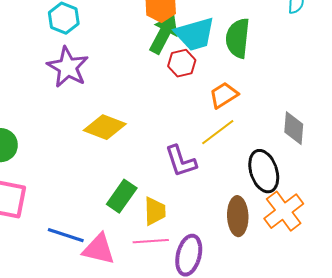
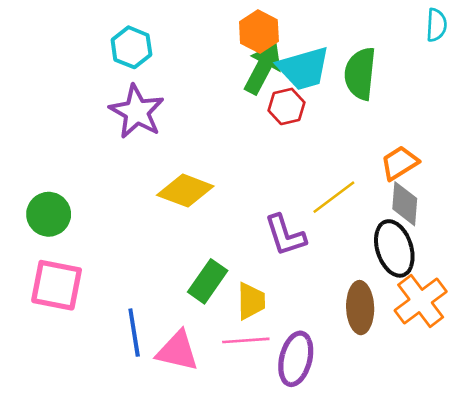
orange trapezoid: (224, 95) -> (400, 163), moved
gray diamond: (294, 128) -> (405, 204), moved
blue line: (66, 235) -> (134, 333), turned 63

